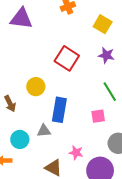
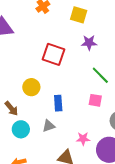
blue rectangle: (59, 110) -> (58, 103), size x0.7
pink square: (98, 116) -> (95, 100), turned 32
cyan circle: (20, 139) -> (21, 129), moved

